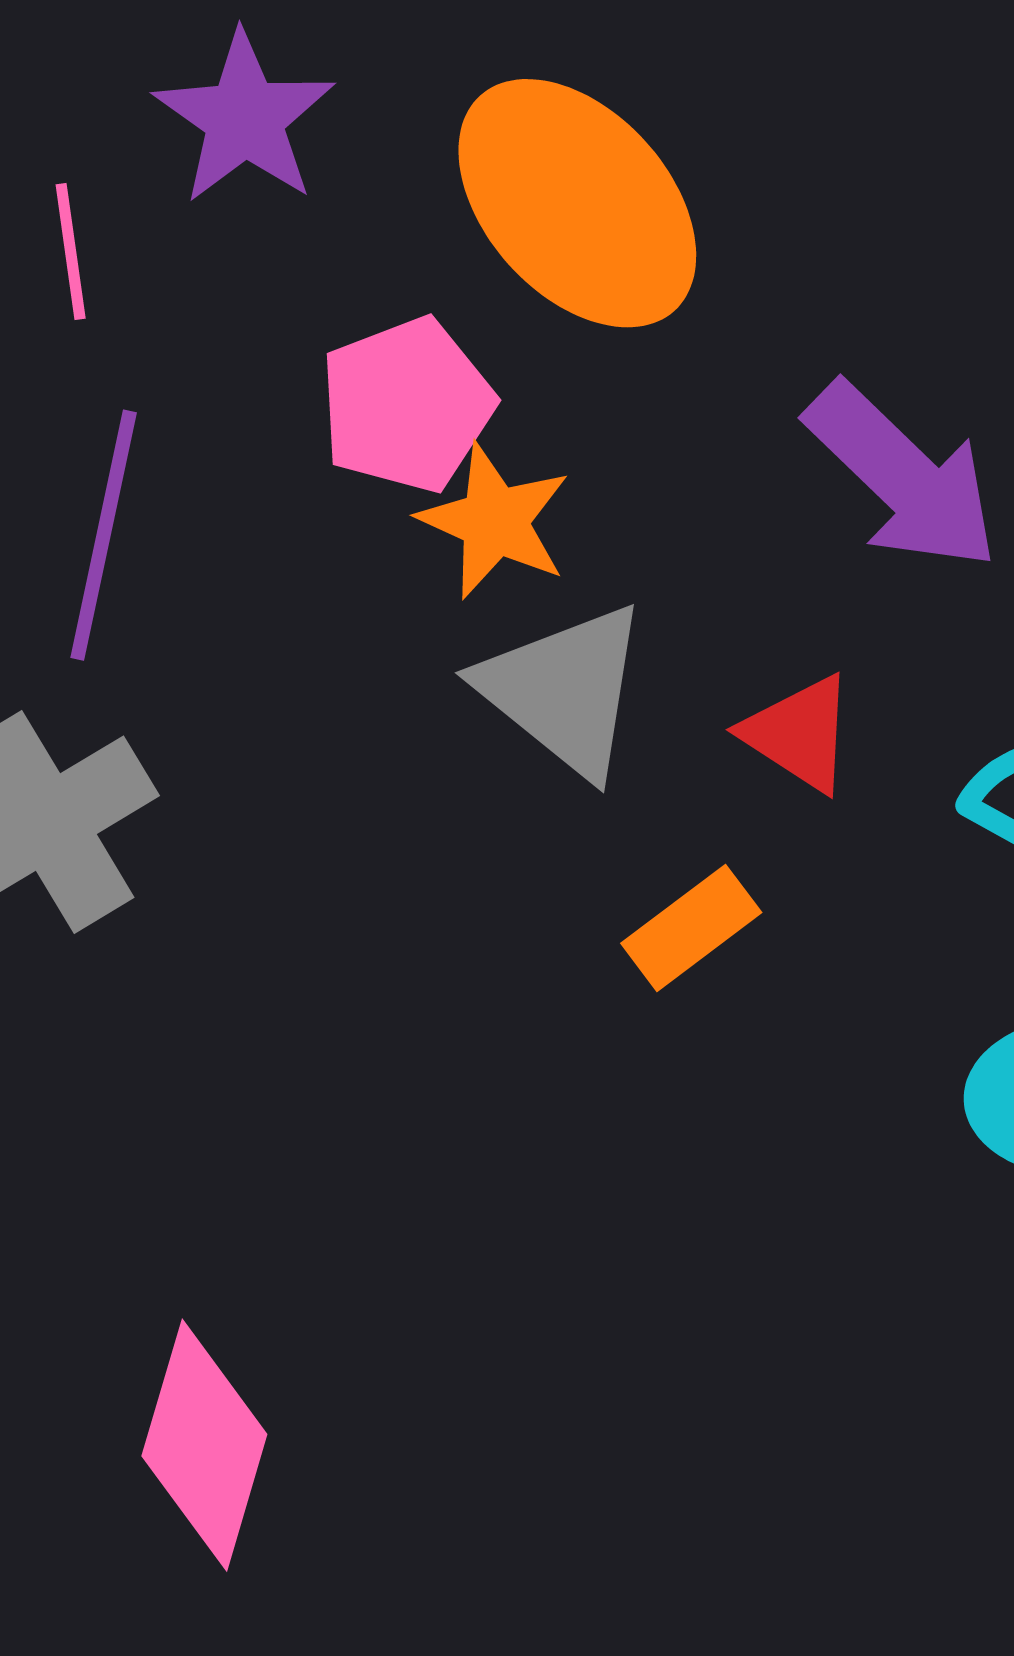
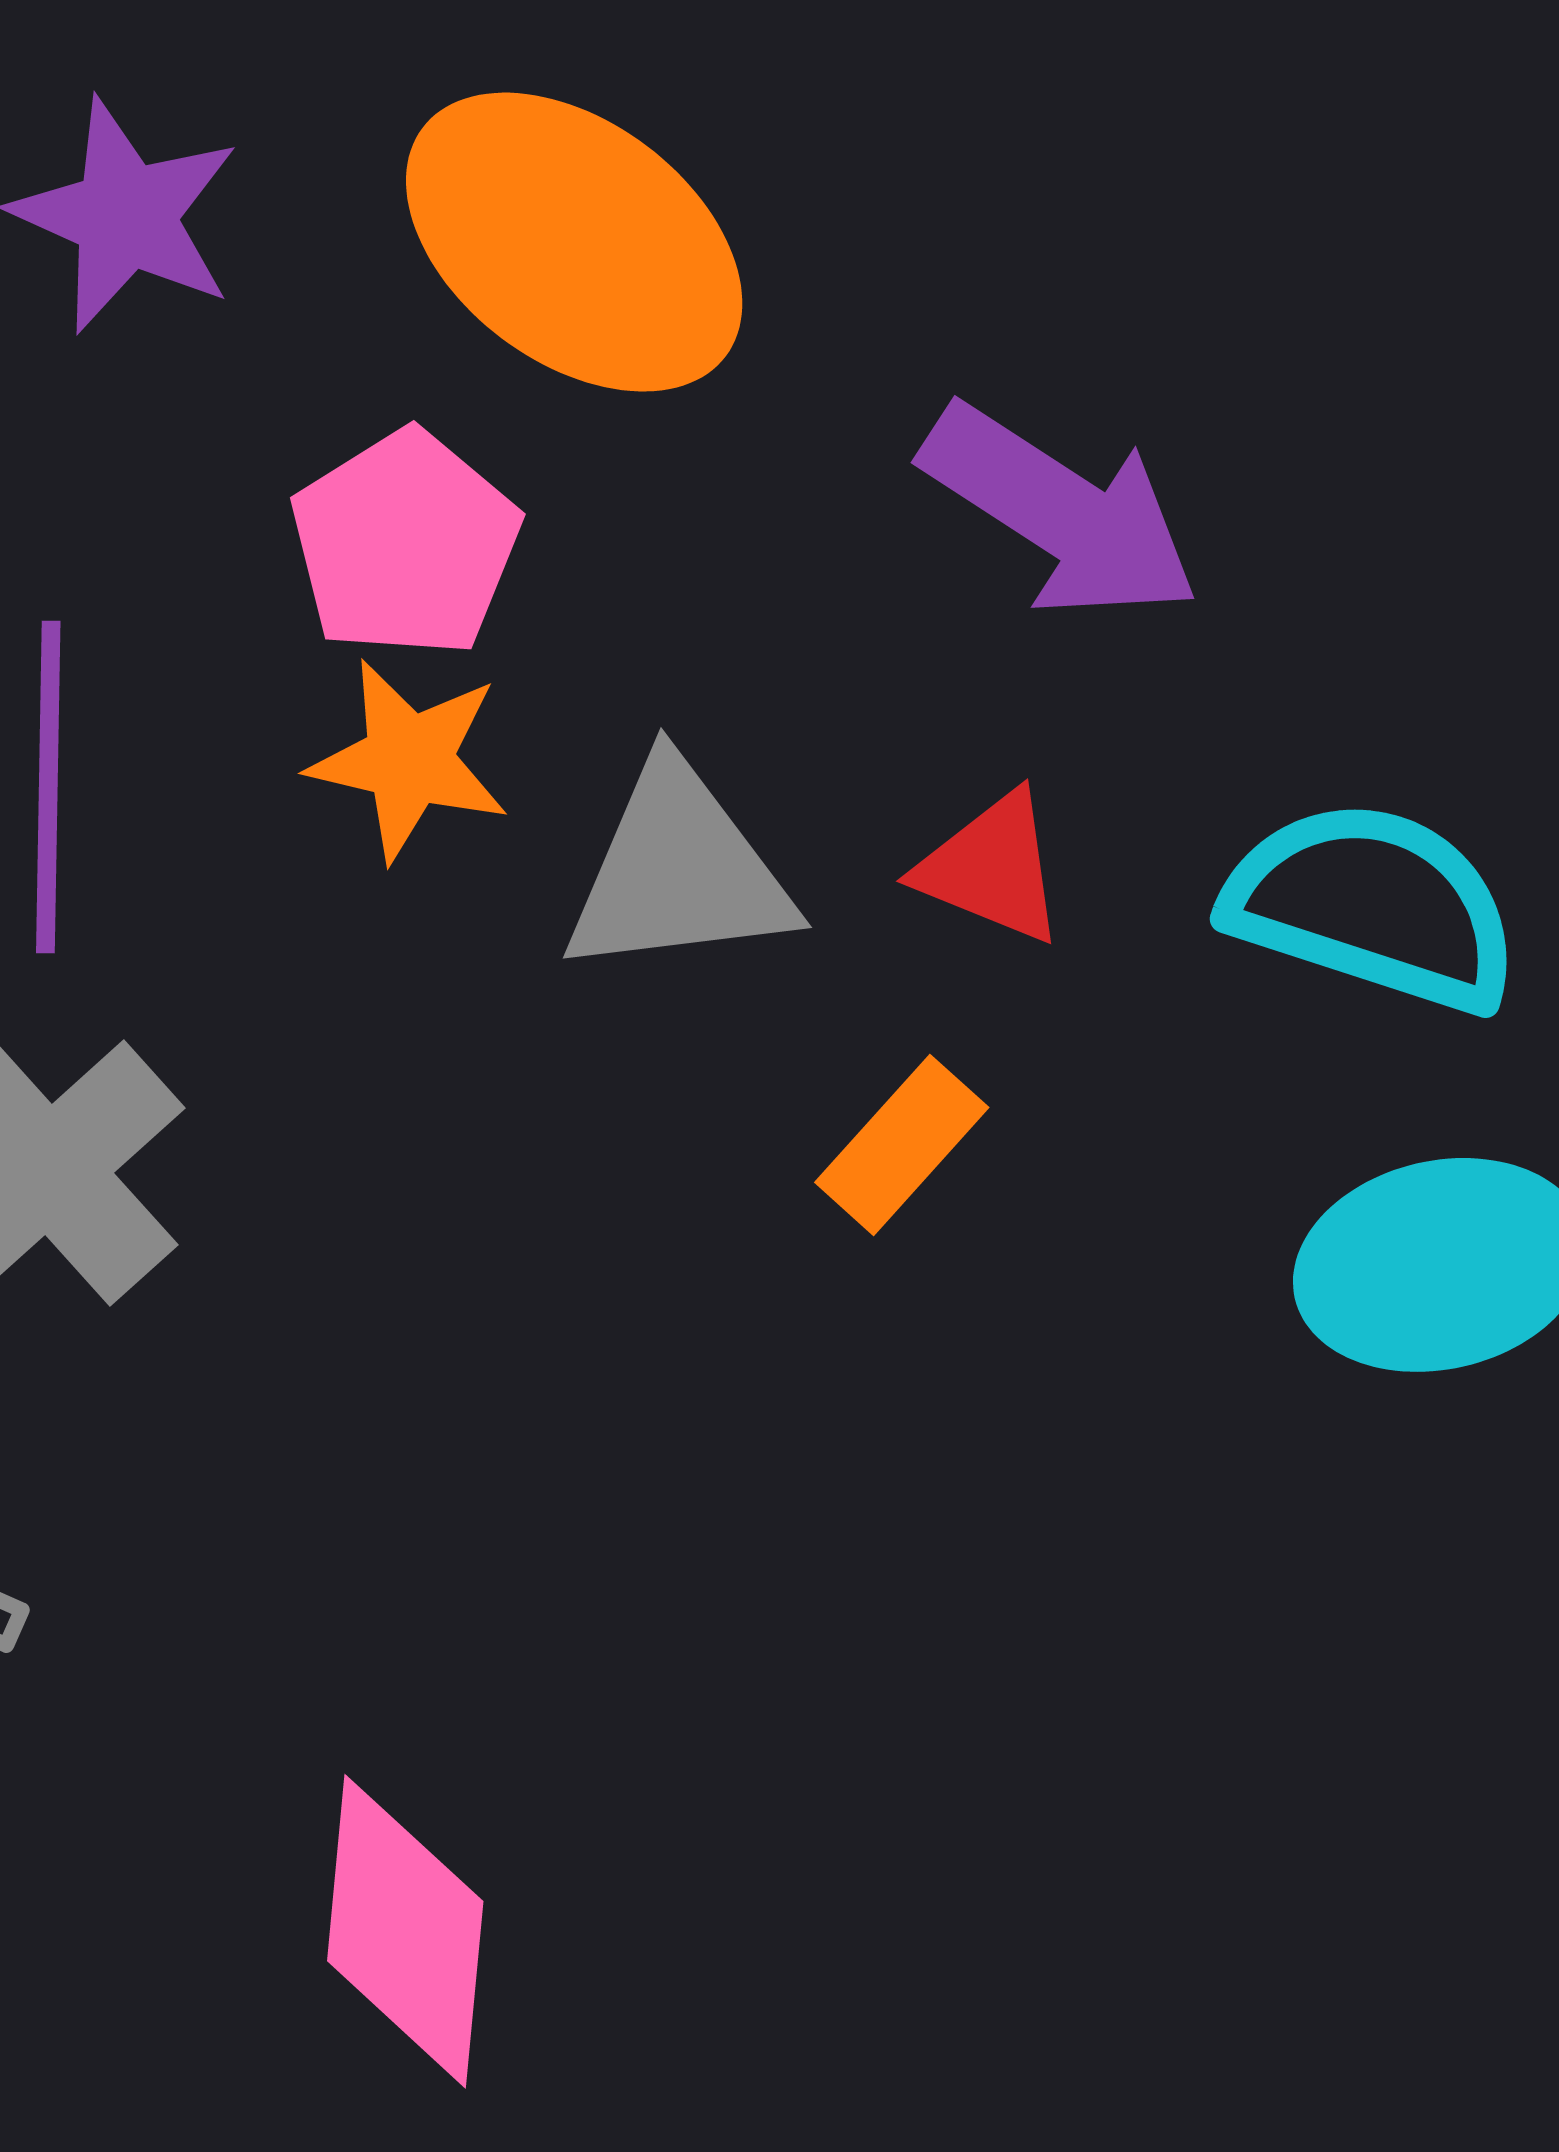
orange star: (495, 521) -> (409, 760), moved
gray triangle: (564, 690) -> (679, 871), turned -35

